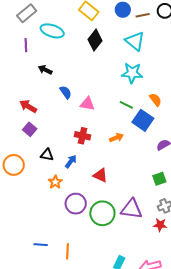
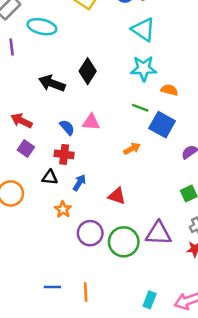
black diamond: (95, 40) -> (88, 71), moved
black arrow: (45, 70) -> (52, 83), moved, size x1.5
blue semicircle: (66, 92) -> (67, 127), moved
orange semicircle: (155, 100) -> (169, 90), moved, turned -32
pink triangle: (87, 104) -> (91, 122), moved
red cross: (82, 136) -> (64, 154), moved

